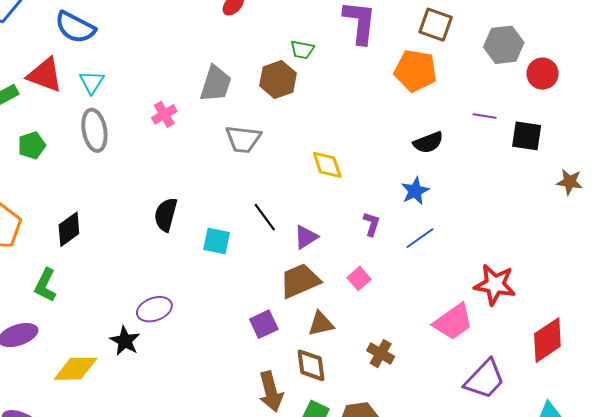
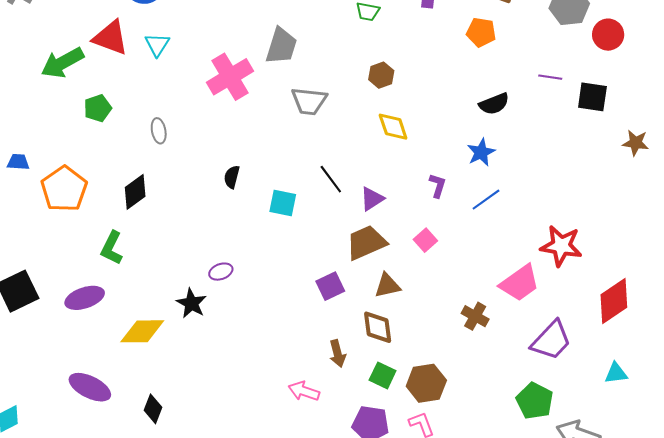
orange pentagon: (415, 71) -> (481, 32), size x0.7
brown hexagon: (278, 80) -> (381, 75), moved, size x0.7
pink cross: (164, 114) -> (230, 77), size x1.8
gray ellipse: (94, 130) -> (159, 131), moved, size x0.6
black semicircle: (166, 215) -> (232, 177), size x0.7
purple ellipse: (154, 309) -> (221, 272), size x0.7
brown cross: (381, 354) -> (475, 316), moved
brown arrow: (271, 392) -> (337, 353), size x0.7

